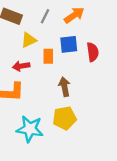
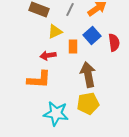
blue square: (69, 44) -> (92, 36), turned -36
brown arrow: (64, 87) -> (88, 74), size x1.4

